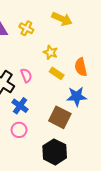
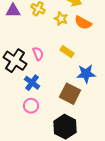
yellow star: (50, 52) -> (61, 19), moved
orange semicircle: (81, 67) -> (83, 23), moved, turned -48

